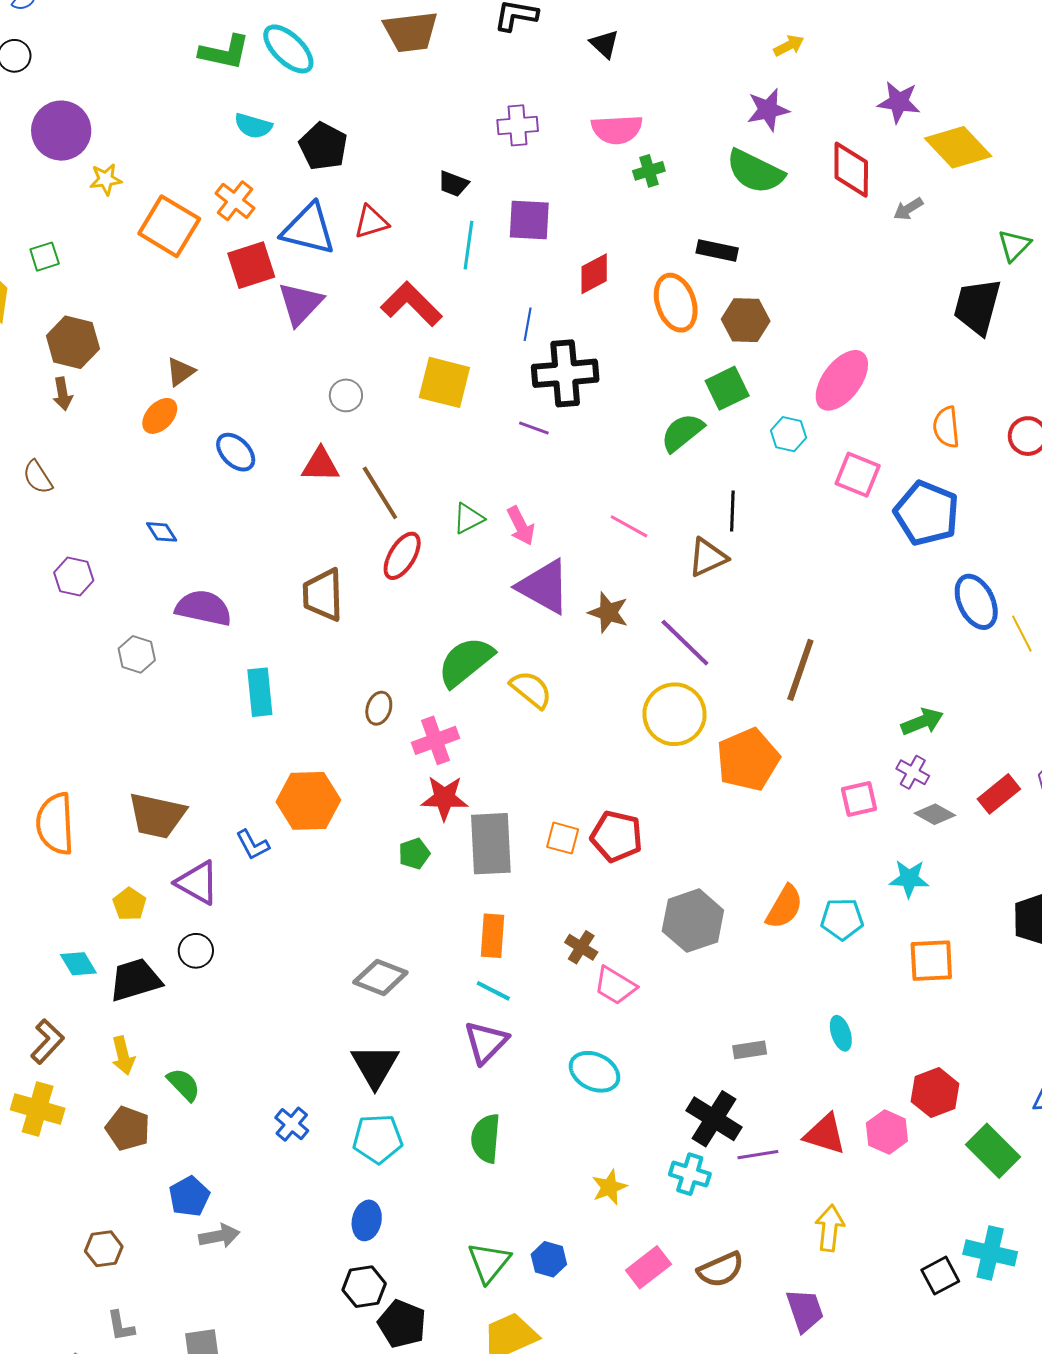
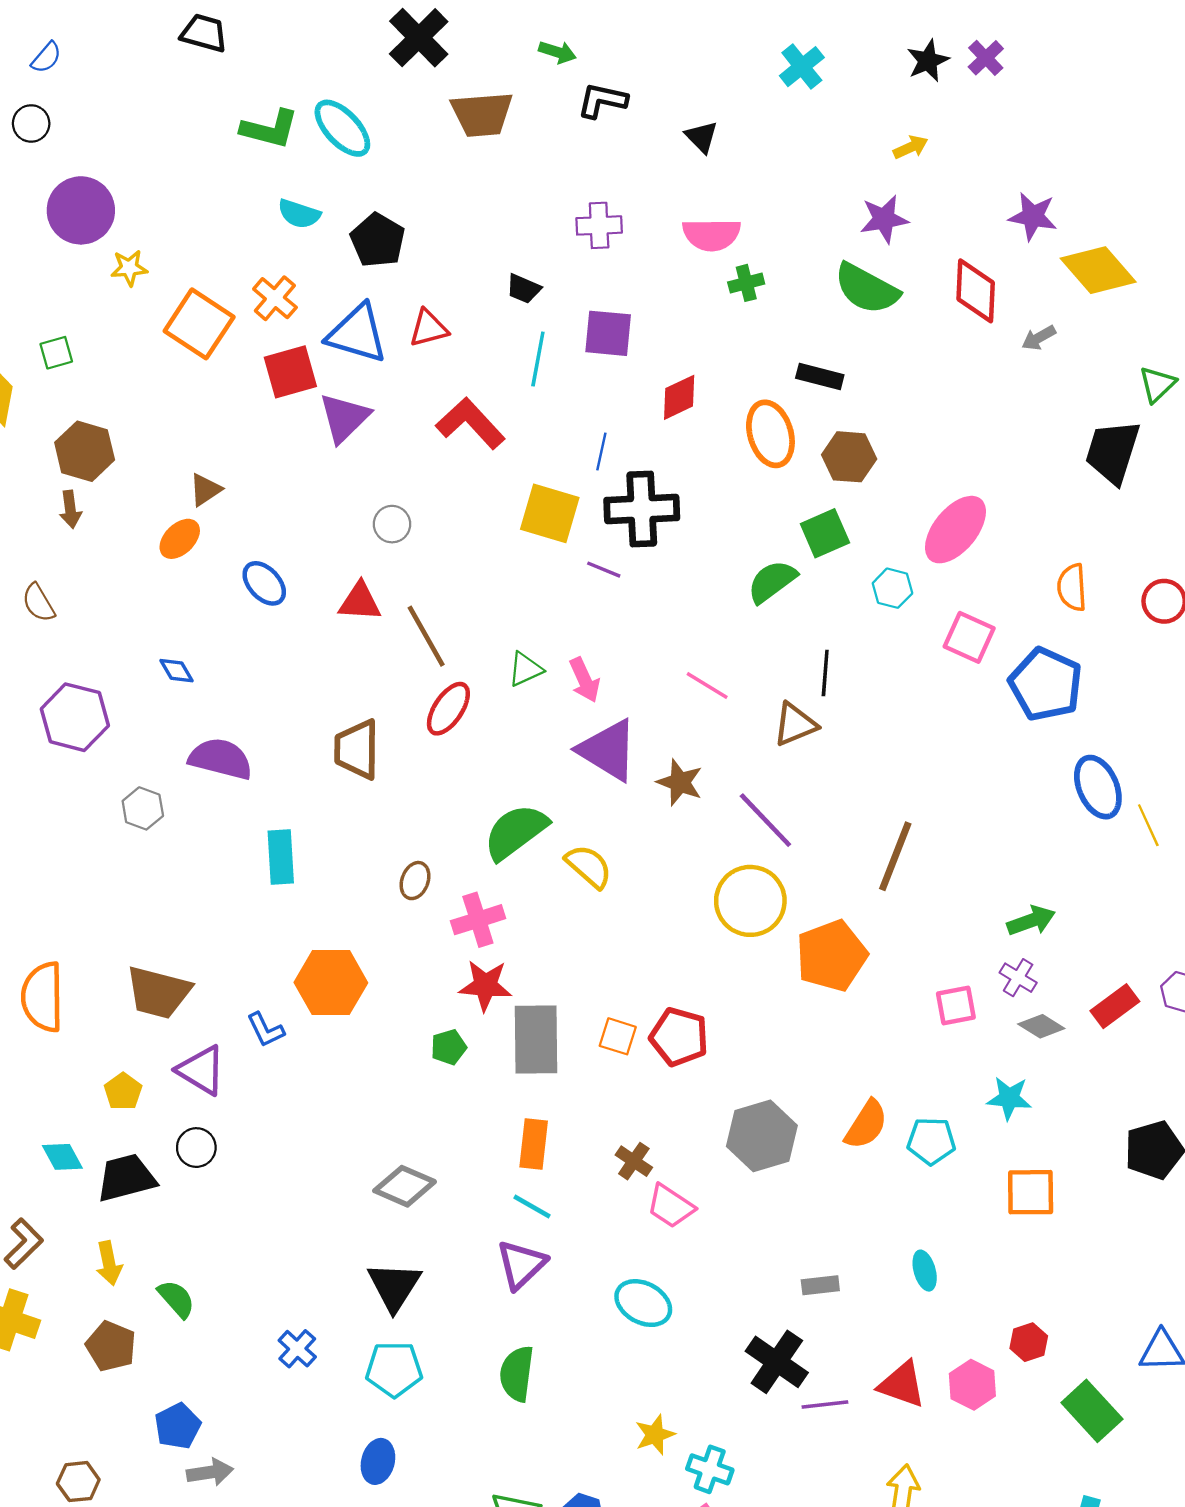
yellow square: (444, 382) -> (550, 513), moved
purple hexagon: (74, 576) -> (75, 717), size x1.5
red hexagon: (935, 1093) -> (1029, 1342), size x0.7
cyan cross: (690, 1174) -> (710, 1469), moved

